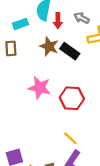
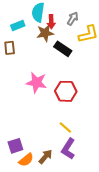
gray arrow: (82, 18) -> (73, 19), turned 96
brown star: (49, 46) -> (45, 33), moved, turned -30

